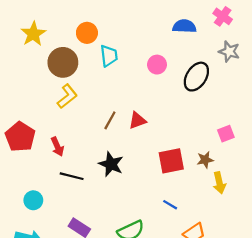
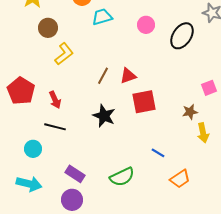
cyan trapezoid: (109, 56) -> (102, 17), turned -100
brown circle: (63, 62) -> (48, 28), moved, size x0.7
red square: (171, 161) -> (144, 102), moved
black line: (72, 176) -> (55, 127), moved

